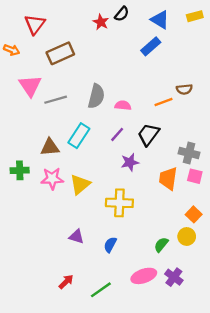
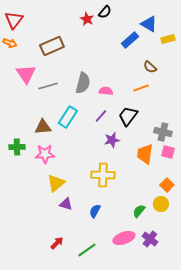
yellow rectangle: (195, 16) -> (168, 39), moved
blue triangle: (160, 20) -> (149, 24), moved
red triangle: (35, 24) -> (14, 20), moved
brown semicircle: (184, 89) -> (150, 67), moved, turned 48
yellow triangle: (80, 184) -> (56, 183), moved

